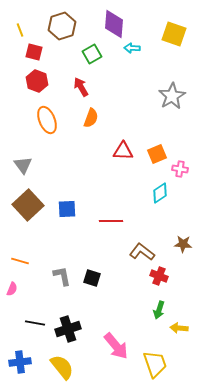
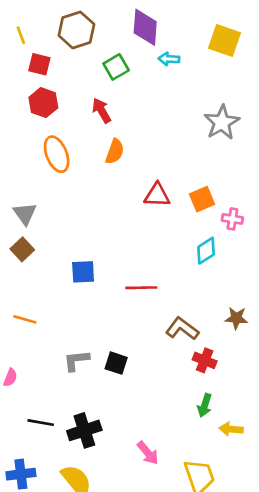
brown square: (28, 205) -> (22, 249), moved, size x0.6
orange line: (20, 261) -> (25, 319), moved
gray L-shape: (62, 276) -> (76, 360), turned -85
pink arrow: (116, 346) -> (148, 453), size x0.7

